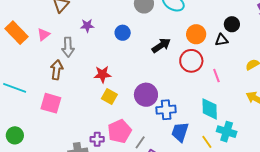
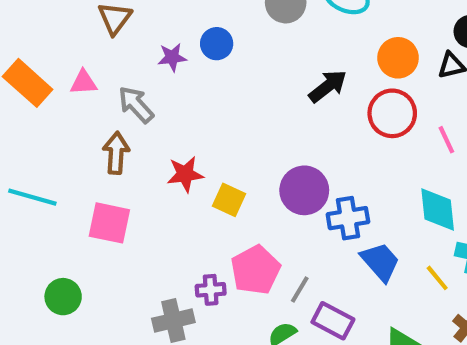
blue circle: (123, 33) -> (217, 44), moved
pink triangle: (44, 34) -> (84, 82), turned 40
gray arrow: (68, 47) -> (136, 105), turned 144
red star: (102, 74) -> (185, 174), moved
blue trapezoid: (180, 132) -> (380, 262), turned 125
green circle: (15, 135) -> (63, 297), moved

